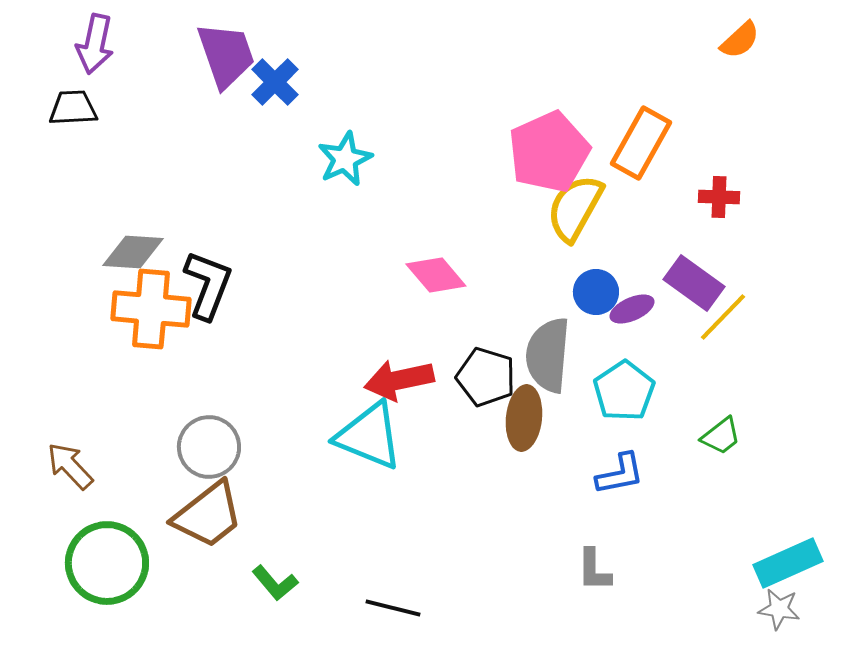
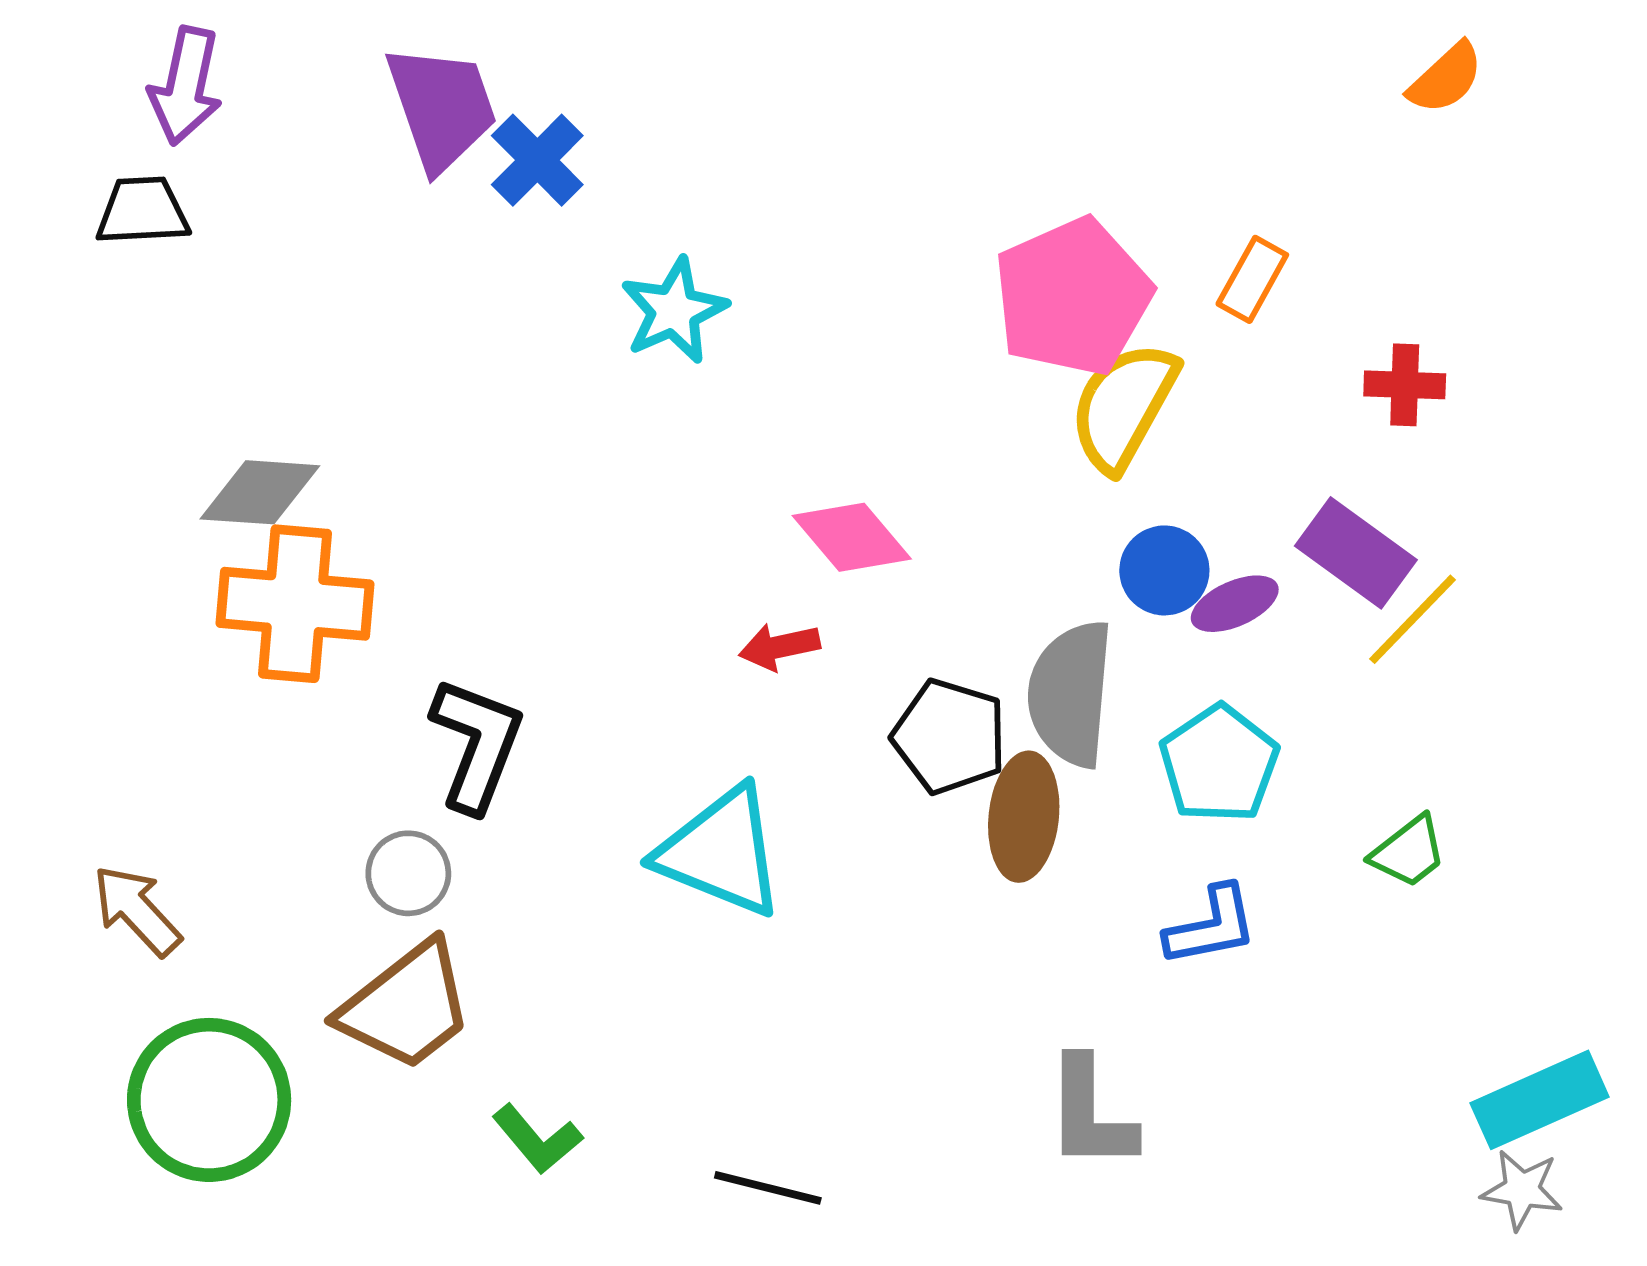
orange rectangle: (641, 143) -> (1252, 279), size x0.6
black L-shape: (208, 285) -> (477, 744), moved
red arrow: (399, 380) -> (780, 647), moved, size x0.6
gray circle: (209, 447) -> (408, 873), size x0.7
gray L-shape: (594, 570) -> (1090, 1114), moved, size x1.4

